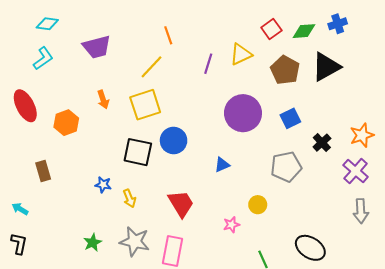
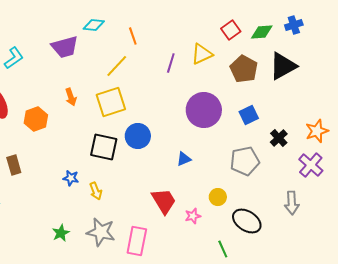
cyan diamond: (47, 24) -> (94, 25), moved
red trapezoid: (181, 204) -> (164, 201), moved
gray arrow: (361, 211) -> (292, 203), moved
black ellipse: (310, 248) -> (247, 221), moved

